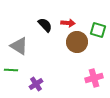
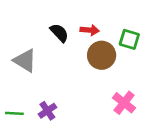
green line: (11, 70) -> (14, 113), moved
pink cross: (94, 78) -> (124, 103), turned -36

